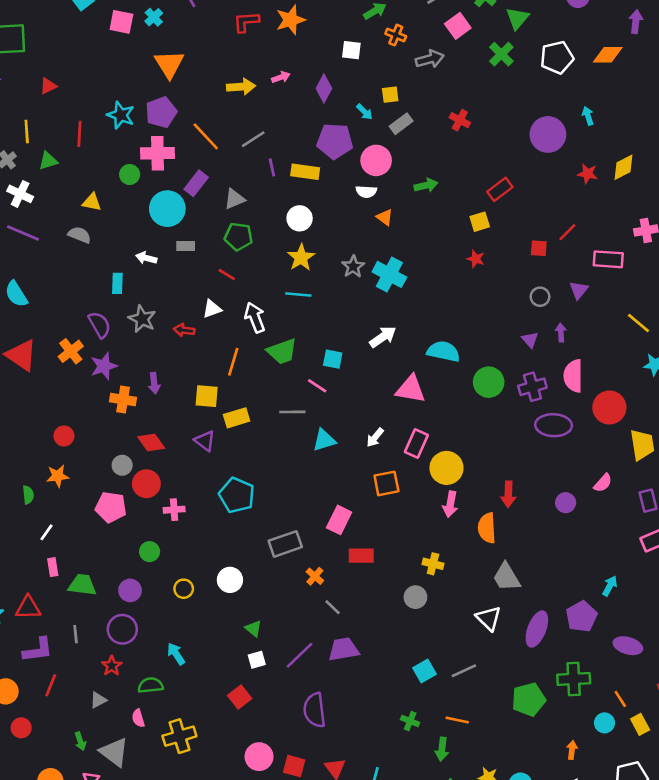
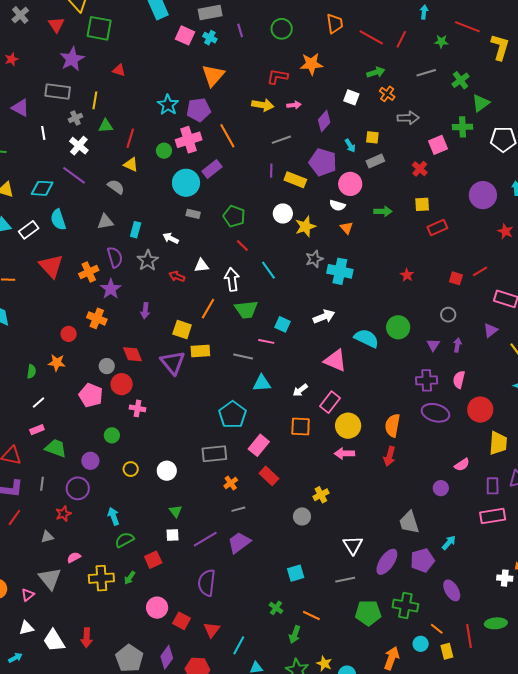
cyan cross: (154, 17) -> (210, 38), turned -32
red L-shape: (246, 22) -> (277, 77), moved
pink square: (458, 26) -> (438, 145), moved
green cross: (501, 54) -> (463, 127), turned 30
red triangle: (48, 86) -> (119, 70), turned 32
red line: (79, 134) -> (130, 138), moved
gray line: (253, 139) -> (281, 140), moved
pink cross: (158, 153) -> (189, 140), turned -30
gray triangle: (235, 199) -> (105, 222), moved
yellow square: (480, 222) -> (422, 204), moved
white arrow: (146, 258) -> (171, 238), moved
yellow star: (301, 258) -> (305, 227), moved
cyan cross: (389, 274) -> (340, 271), turned -30
red line: (227, 275) -> (242, 246), moved
purple triangle: (579, 290) -> (491, 330), moved
cyan line: (298, 295) -> (268, 270), turned 36
purple star: (104, 366) -> (111, 289), turned -30
pink semicircle: (573, 376) -> (459, 380), size x0.7
green circle: (489, 382) -> (398, 327), moved
pink line: (317, 386) -> (266, 341), turned -35
orange cross: (123, 400) -> (97, 318), moved
purple triangle: (205, 441) -> (173, 363), size x1.5
cyan pentagon: (237, 495) -> (233, 415), moved
purple circle: (566, 503) -> (441, 488), moved
pink arrow: (450, 504) -> (344, 453), turned 66
orange semicircle: (487, 528) -> (392, 425), moved
red rectangle: (361, 556) -> (269, 476), turned 30
yellow cross: (433, 564) -> (321, 495), turned 35
pink rectangle: (53, 567) -> (37, 430), turned 64
gray trapezoid: (507, 577) -> (409, 522), moved
gray line: (333, 607) -> (238, 509), turned -72
purple ellipse: (628, 646) -> (452, 590), turned 30
purple trapezoid: (344, 649) -> (239, 543), turned -40
gray line: (464, 671) -> (345, 580), moved
green semicircle: (151, 685) -> (125, 540), moved, turned -36
orange line: (620, 699) -> (437, 629), turned -32
pink semicircle: (138, 718) -> (74, 557), turned 64
green arrow: (80, 741) -> (130, 578), moved, turned 40
orange arrow: (572, 750) -> (391, 658), size x1.6

